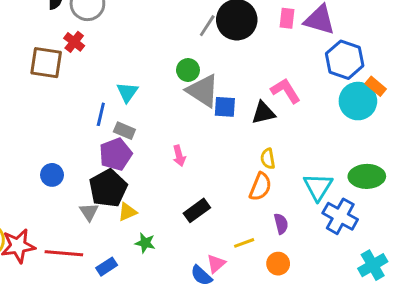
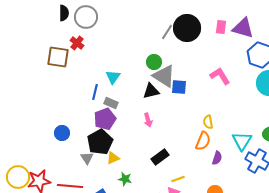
black triangle: (263, 113) -> (151, 91), moved
purple semicircle: (281, 224) -> (217, 158), moved, turned 32
yellow line: (244, 243) -> (178, 179), moved

